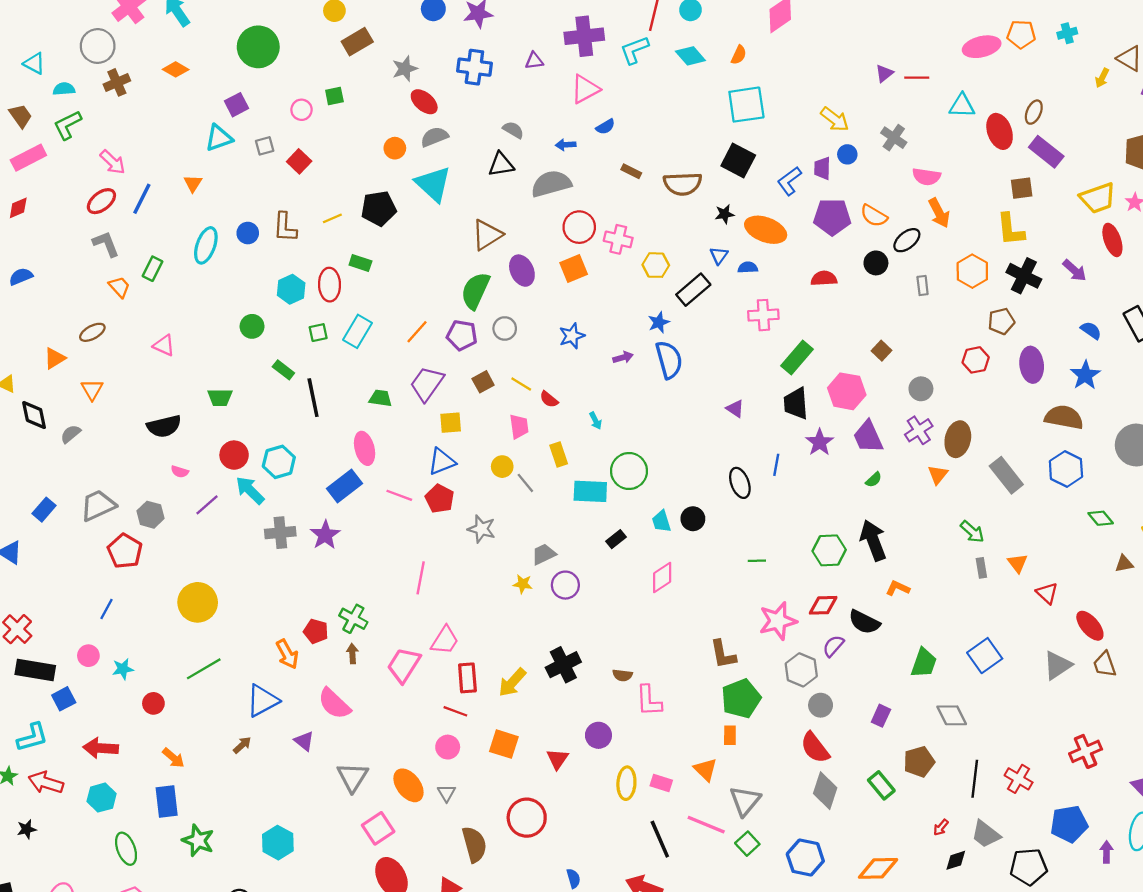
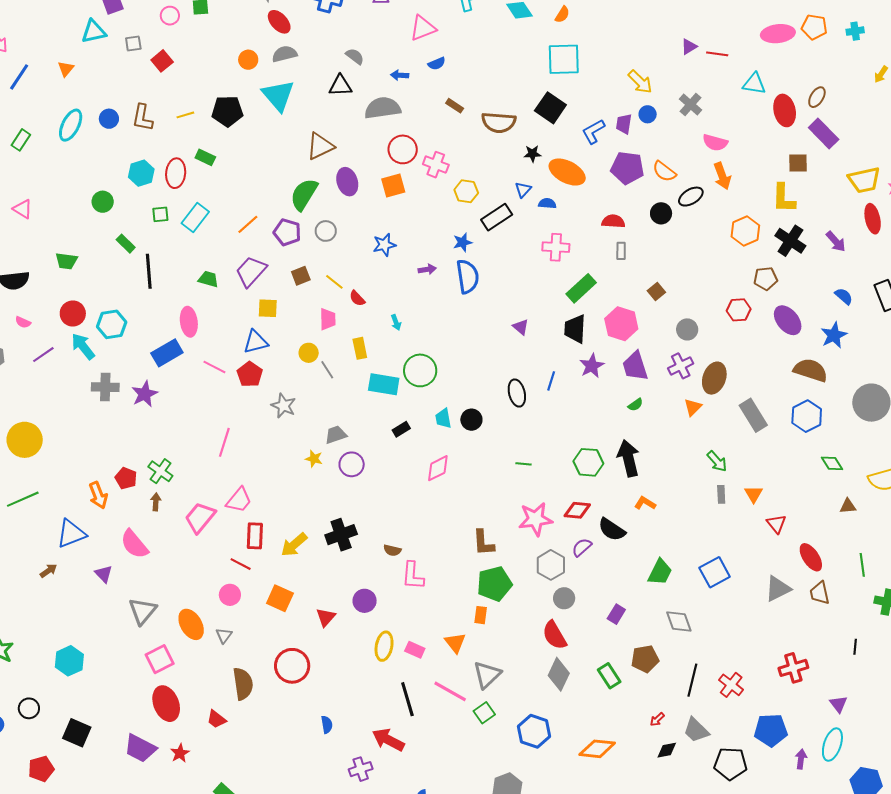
gray rectangle: (923, 286) -> (621, 251), moved
purple ellipse: (1032, 365) -> (788, 320), turned -40

